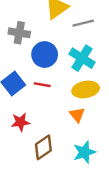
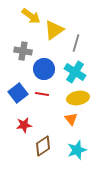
gray line: (83, 23) -> (76, 43), turned -60

